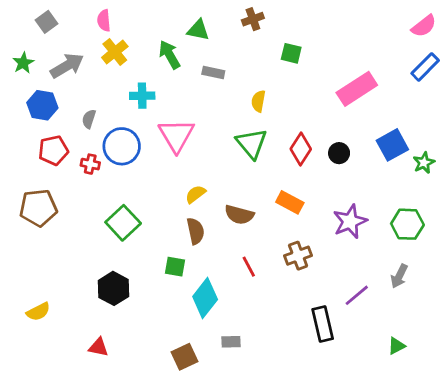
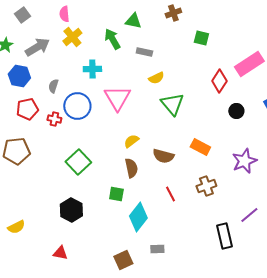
yellow semicircle: (258, 101) -> (156, 78), moved, turned -126
red diamond: (301, 149) -> (219, 81), moved

